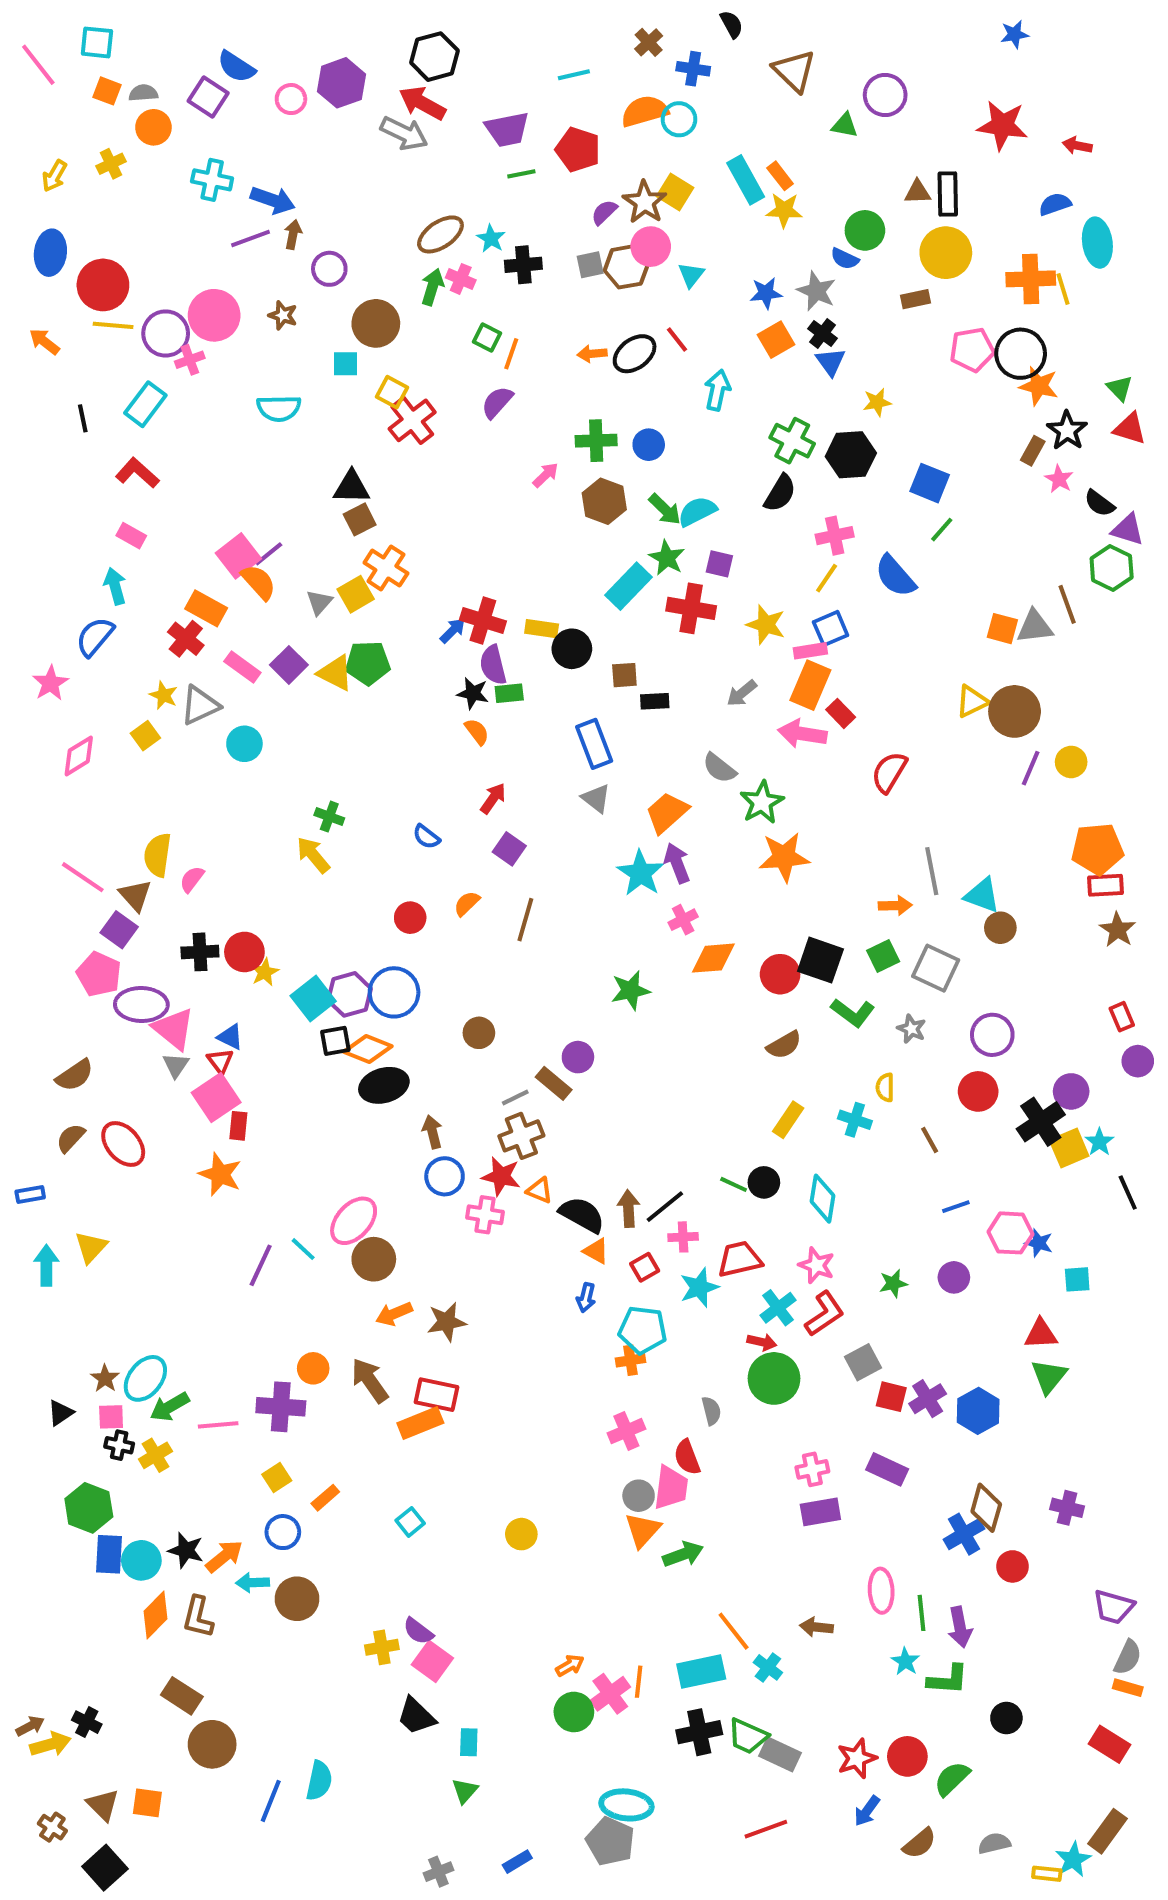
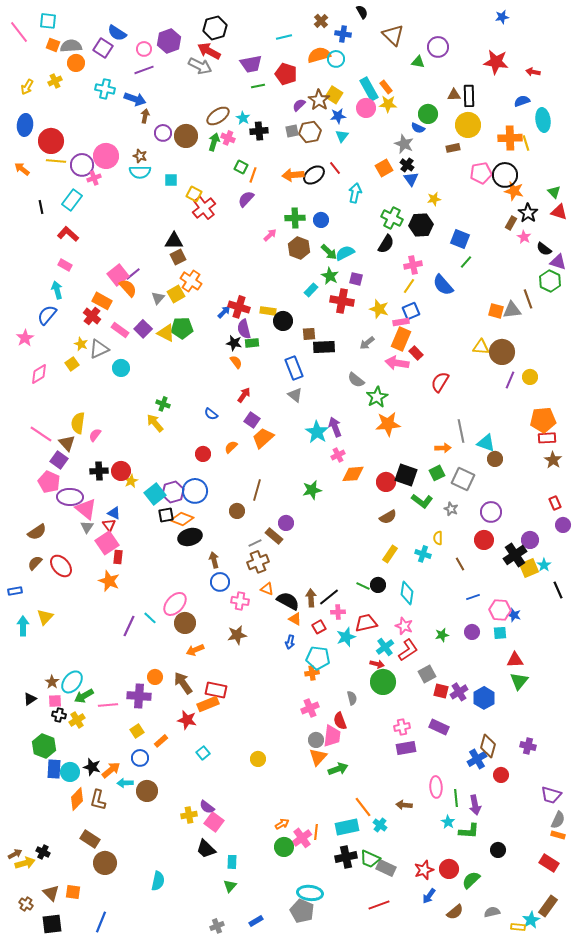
gray semicircle: (143, 93) -> (71, 46), size x1.5
purple line: (251, 238) -> (144, 70), moved
pink circle: (651, 247) -> (366, 108), moved
blue star: (766, 293) -> (338, 116), moved
brown circle: (376, 323) -> (186, 136), moved
orange arrow: (592, 354) -> (293, 175), size x1.5
cyan semicircle: (279, 408) -> (140, 172), moved
cyan rectangle: (628, 586) -> (311, 290), size x0.6
black rectangle: (655, 701) -> (324, 347), size x1.5
yellow triangle: (972, 701) -> (481, 347), turned 30
orange trapezoid: (667, 813) -> (263, 438), moved
brown line: (525, 920) -> (257, 490), moved
red star: (501, 1176) -> (187, 720), moved
cyan square: (1077, 1279) -> (500, 633), moved
brown star: (447, 1322) -> (237, 635), moved
blue line: (271, 1801) -> (101, 922), moved
black square: (105, 1868) -> (52, 924), turned 35

